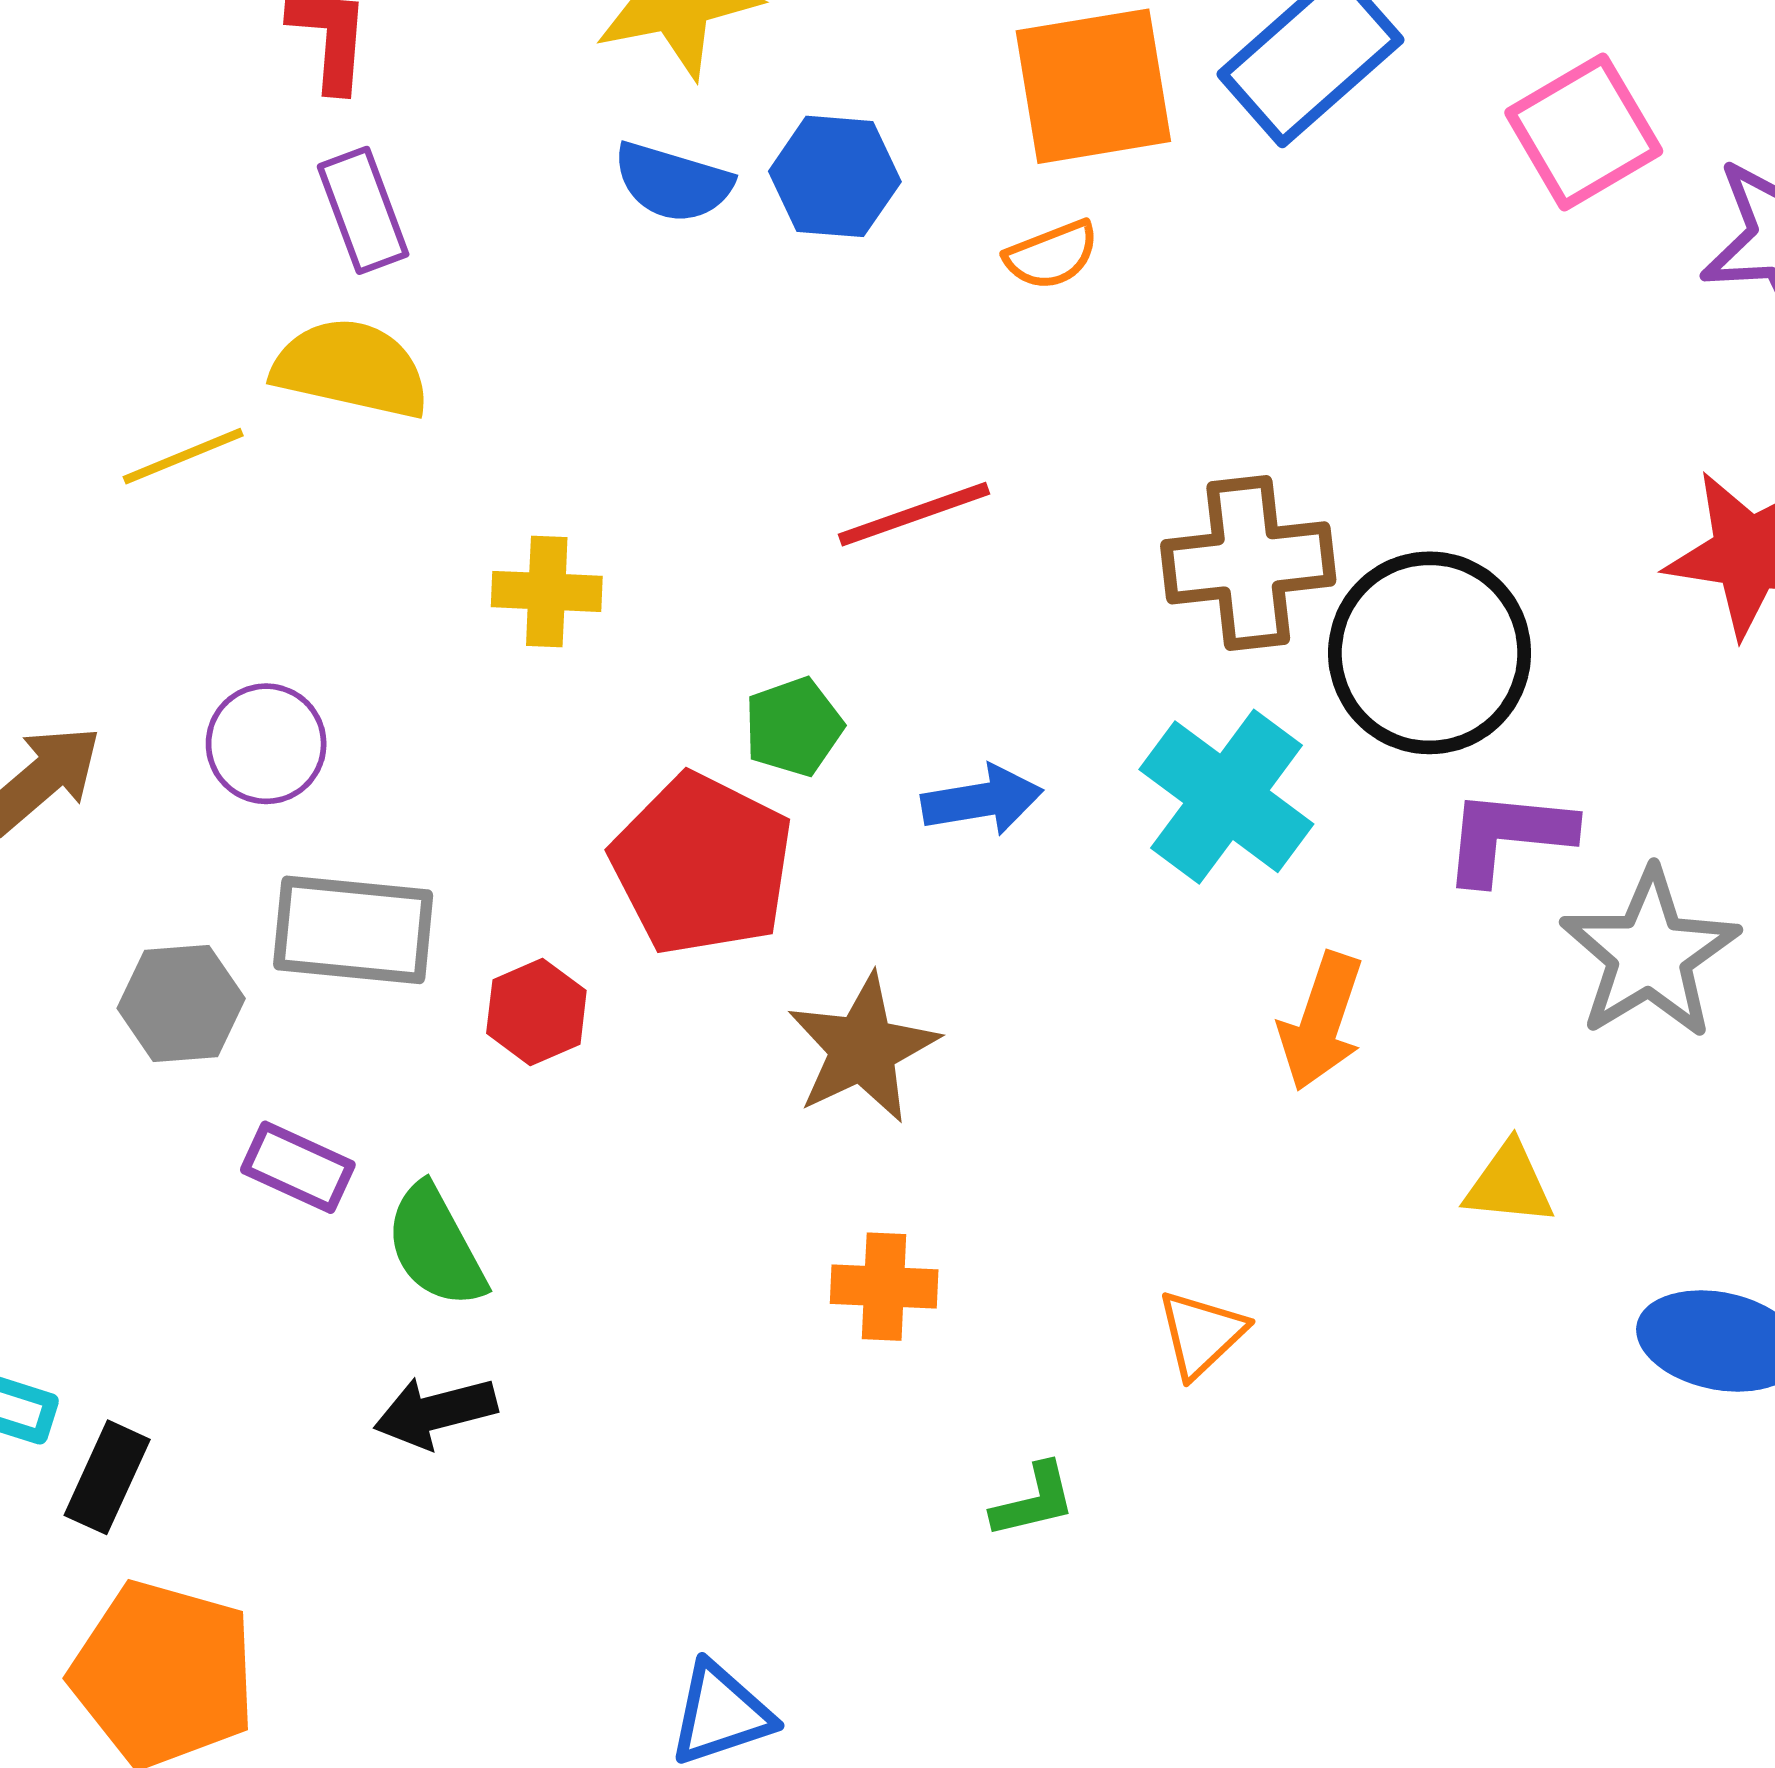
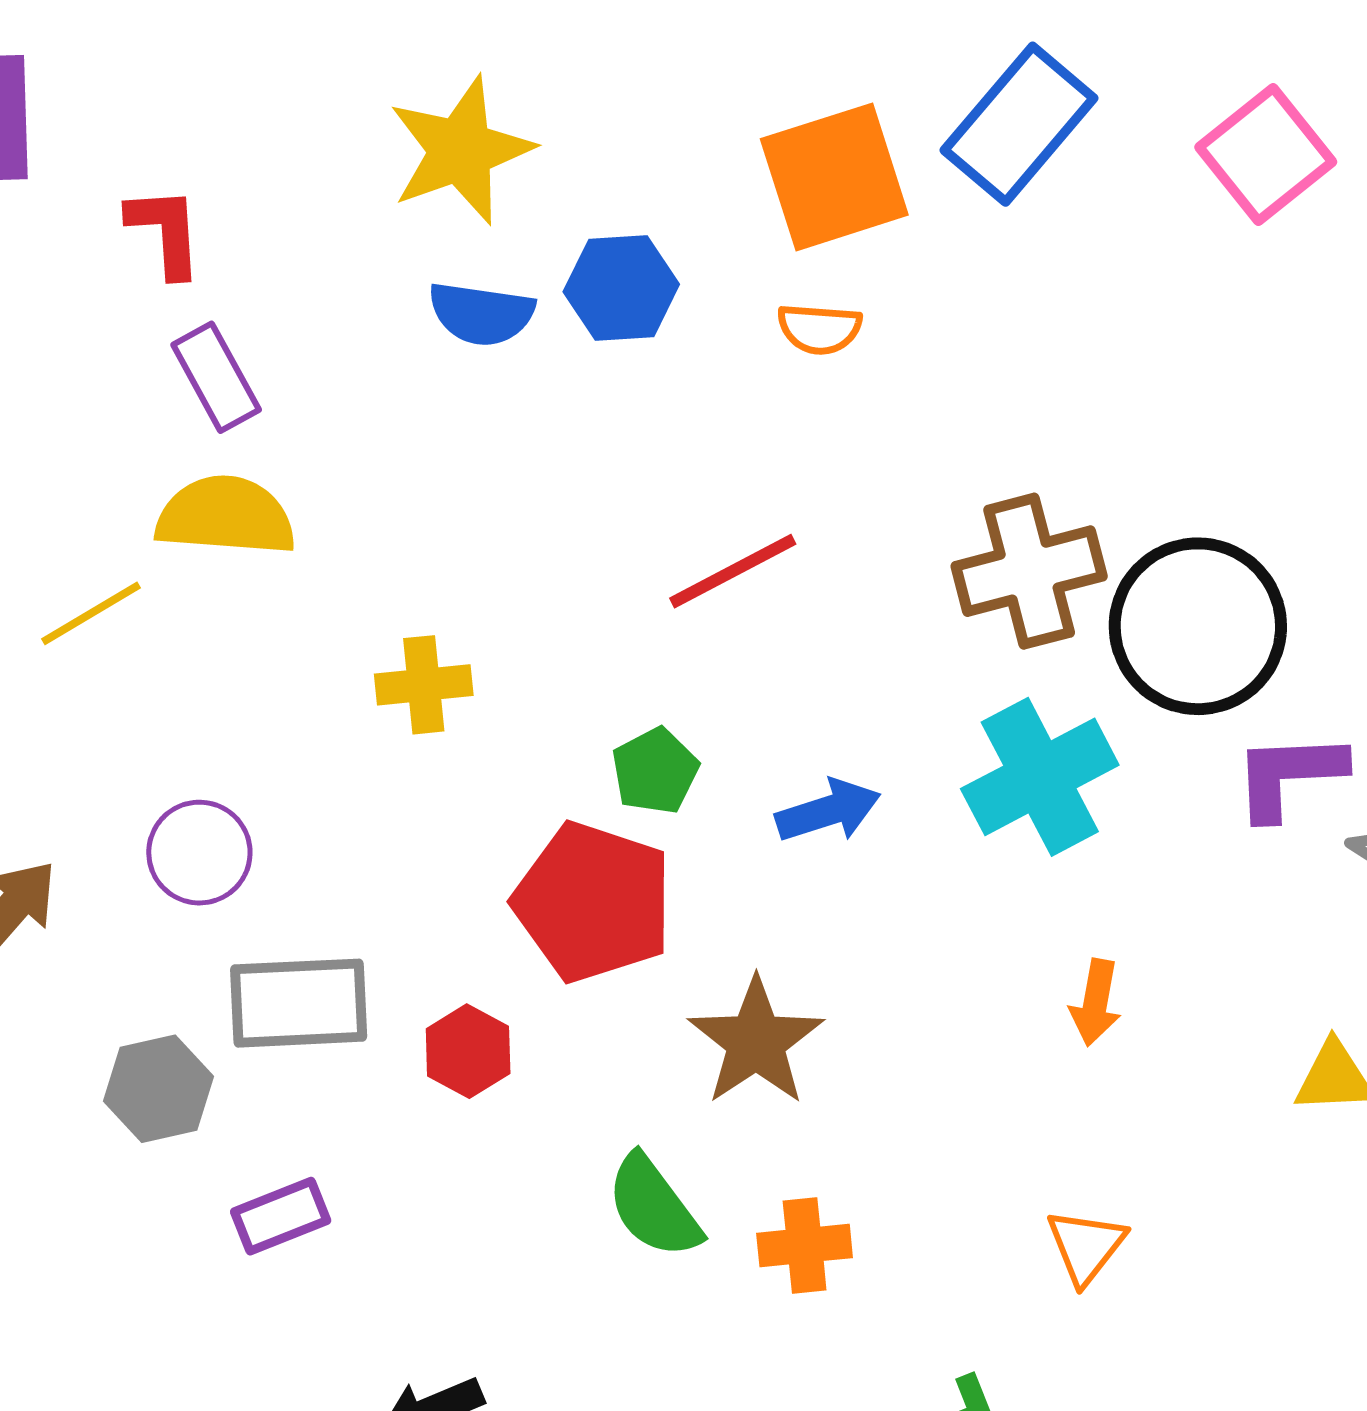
orange semicircle: (1052, 255) -> (819, 329), turned 34
cyan cross: (1226, 797) -> (1040, 777), turned 34
orange arrow: (1321, 1021) -> (1095, 1003), moved, size x0.7
purple rectangle: (298, 1167) -> (281, 1216), turned -38
green semicircle: (436, 1246) -> (654, 1207), moved

